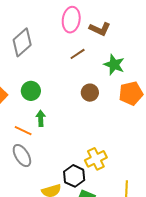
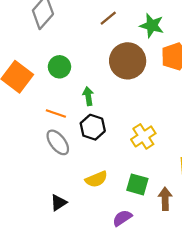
brown circle: (90, 93) -> (128, 61), size x1.8
green arrow: (41, 118) -> (88, 96), moved
black hexagon: (74, 176) -> (93, 127), moved

